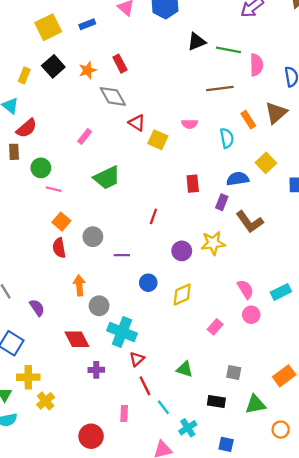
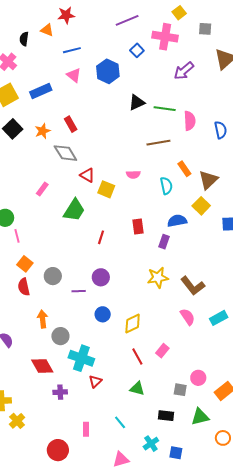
blue rectangle: (87, 24) -> (41, 91), size x1.5
brown triangle: (276, 113) -> (208, 180), moved
green trapezoid: (107, 178) -> (74, 210), moved, turned -30
pink line: (54, 189) -> (17, 236), turned 64
red line: (153, 216) -> (101, 237), moved
brown L-shape: (250, 222) -> (193, 286), moved
purple circle: (182, 251) -> (101, 277), moved
pink circle: (251, 315) -> (198, 378), moved
red line: (145, 386) -> (137, 357), moved
cyan cross: (188, 428) -> (151, 444), moved

